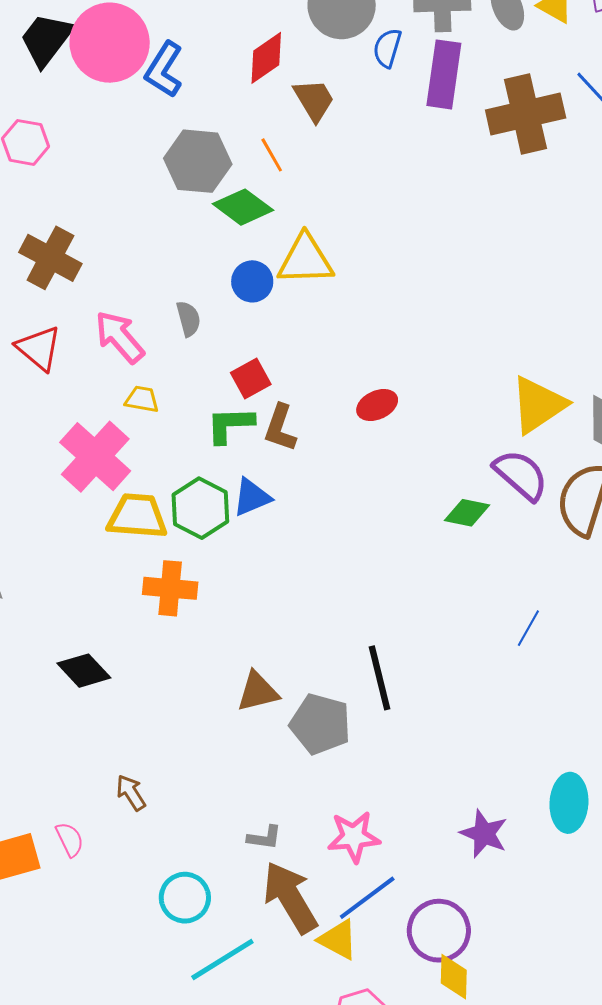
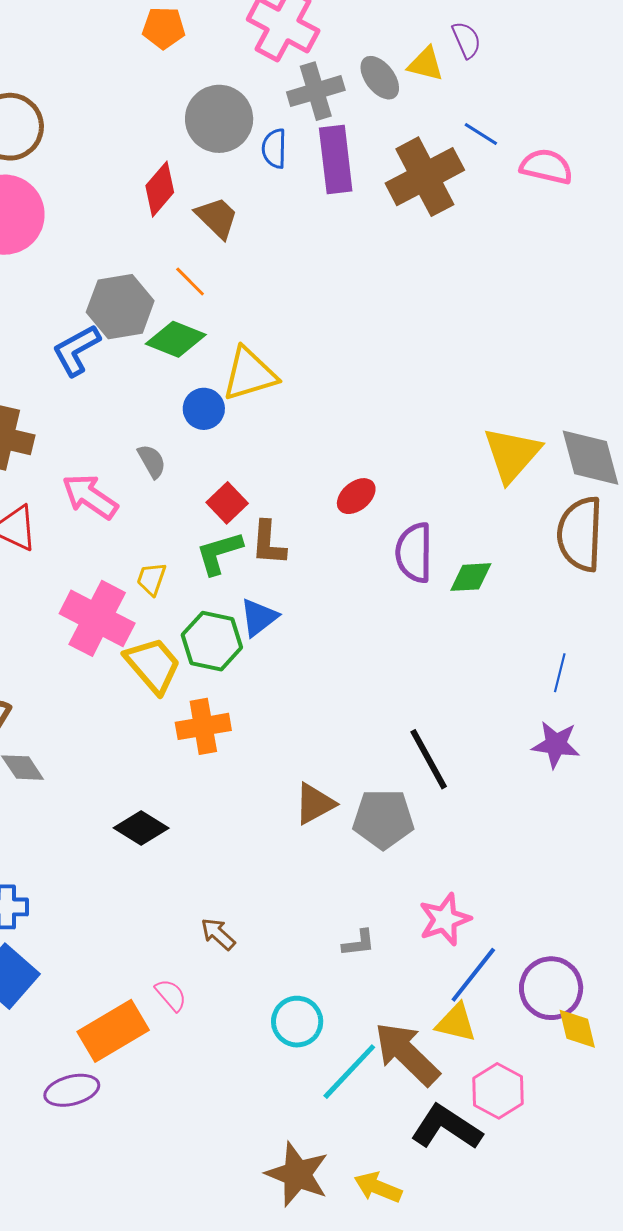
blue L-shape: (164, 70) -> (76, 350), moved, turned 44
yellow trapezoid: (142, 399) -> (151, 579), moved, turned -66
purple semicircle: (521, 475) -> (414, 553), moved, turned -116
yellow trapezoid: (137, 516) -> (153, 665), turned 60
purple star: (484, 834) -> (556, 744), moved
brown arrow: (290, 897) -> (407, 1054), moved

